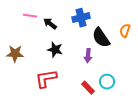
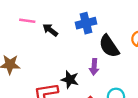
black star: (55, 50) -> (70, 80), moved

